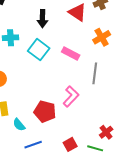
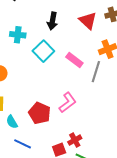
gray line: (95, 73) -> (96, 72), moved
red cross: (106, 132) -> (75, 140), moved
blue line: (33, 145) -> (23, 144), turned 36

